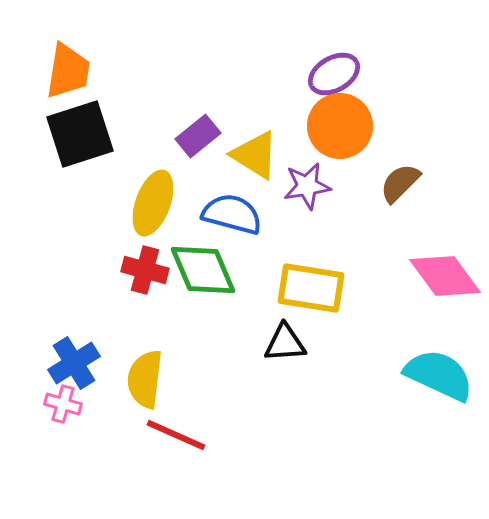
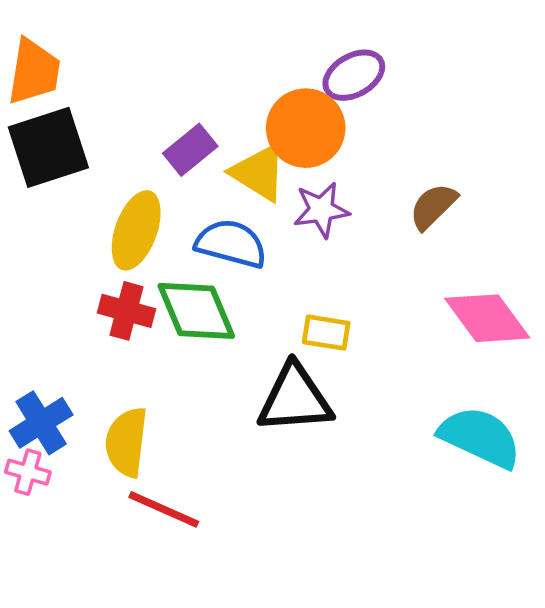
orange circle: (340, 126) -> (306, 128), moved
yellow rectangle: (311, 288) -> (326, 333), size x0.6
black triangle: (285, 343) -> (295, 399), size x1.5

